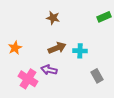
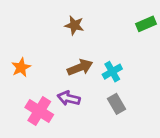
cyan cross: (80, 51) -> (112, 72), turned -32
gray rectangle: (97, 76) -> (117, 104), moved

